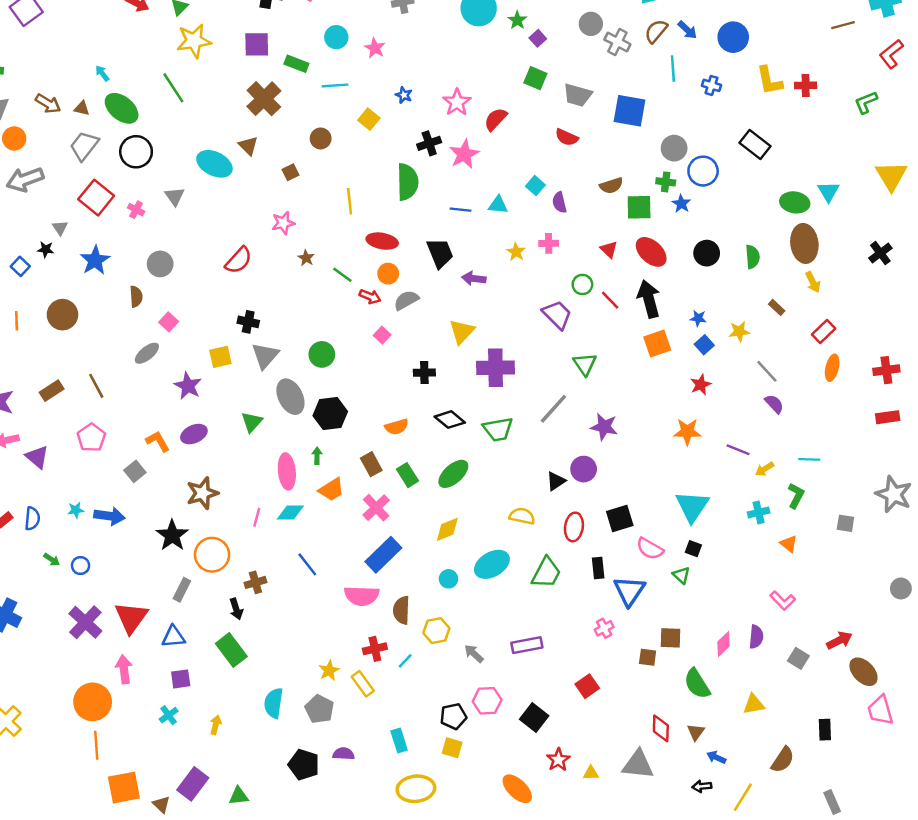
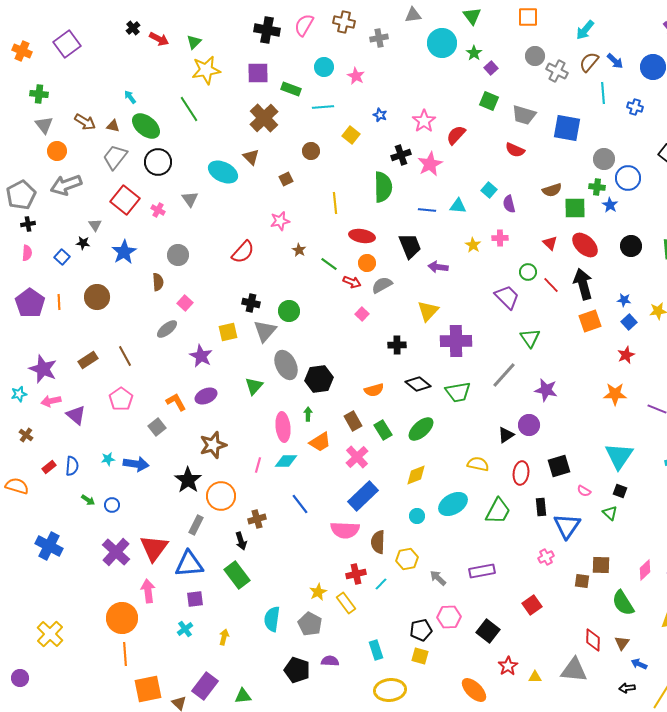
green circle: (322, 354) -> (289, 311), moved
pink semicircle: (650, 549) -> (584, 491), size x0.6
blue triangle: (173, 637) -> (189, 564), size x1.4

